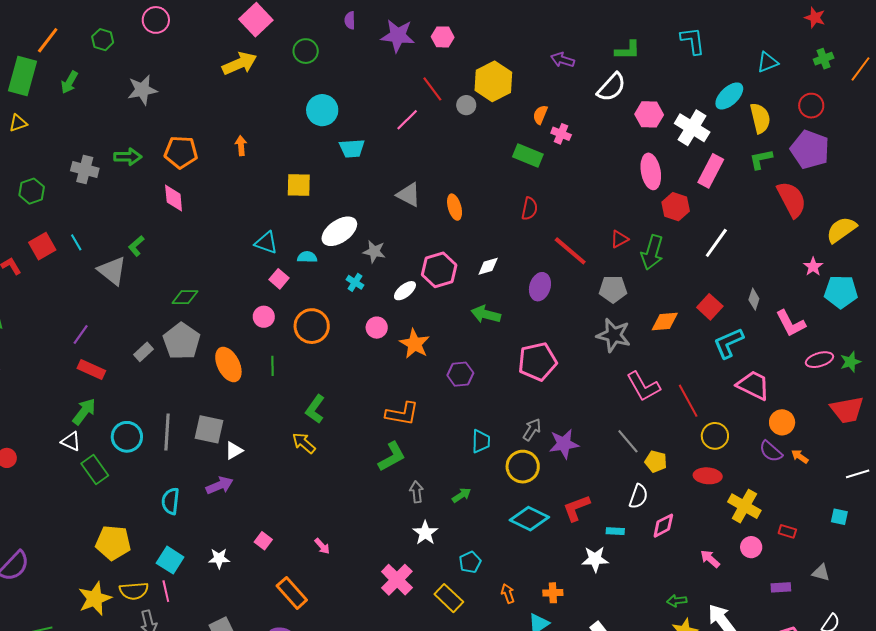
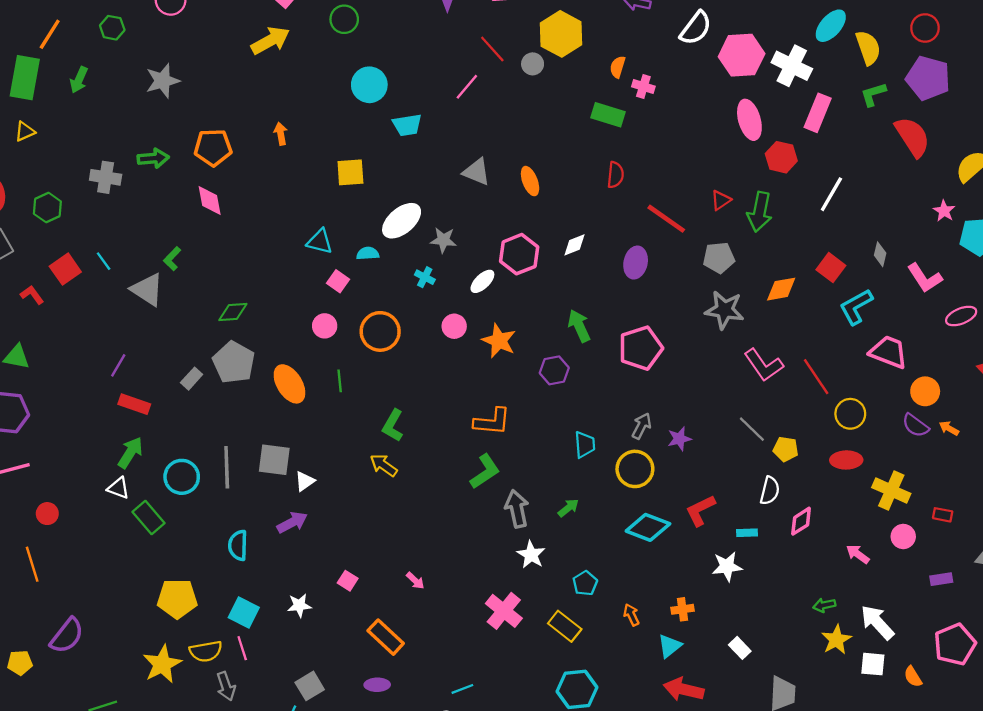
pink hexagon: (649, 114) -> (742, 55), size x1.4
green arrow: (486, 314) -> (579, 326), moved, turned 56
purple star: (564, 444) -> (679, 439), size x0.7
gray arrow: (417, 492) -> (517, 509), size x1.5

